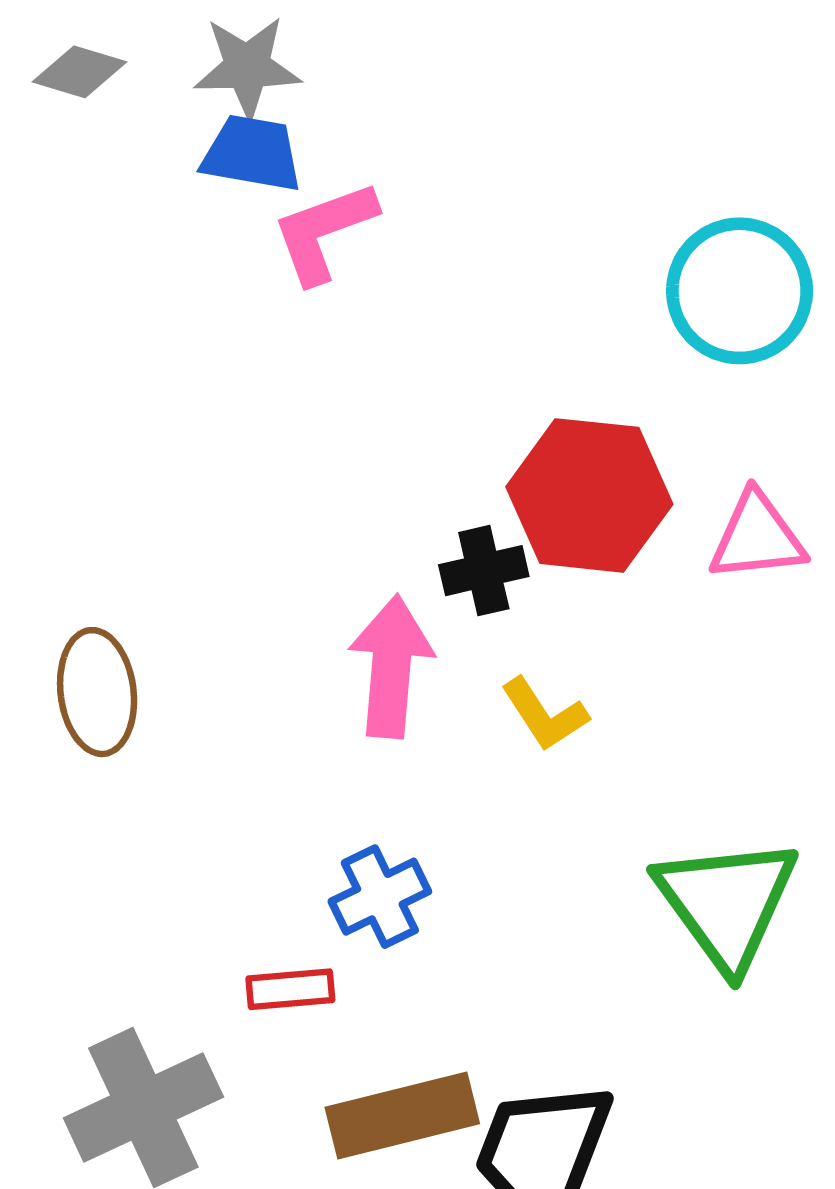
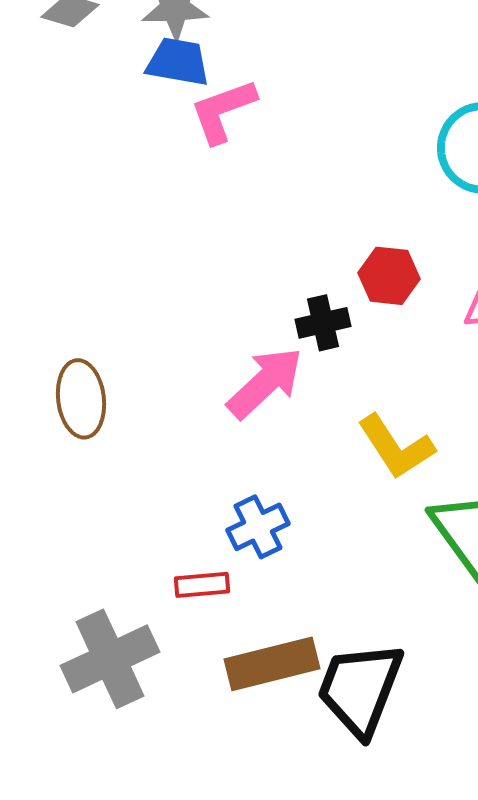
red hexagon: (589, 495) -> (389, 276), size x0.6
pink arrow: (391, 666) -> (265, 383), turned 42
yellow L-shape: (545, 714) -> (396, 447), moved, size x1.4

